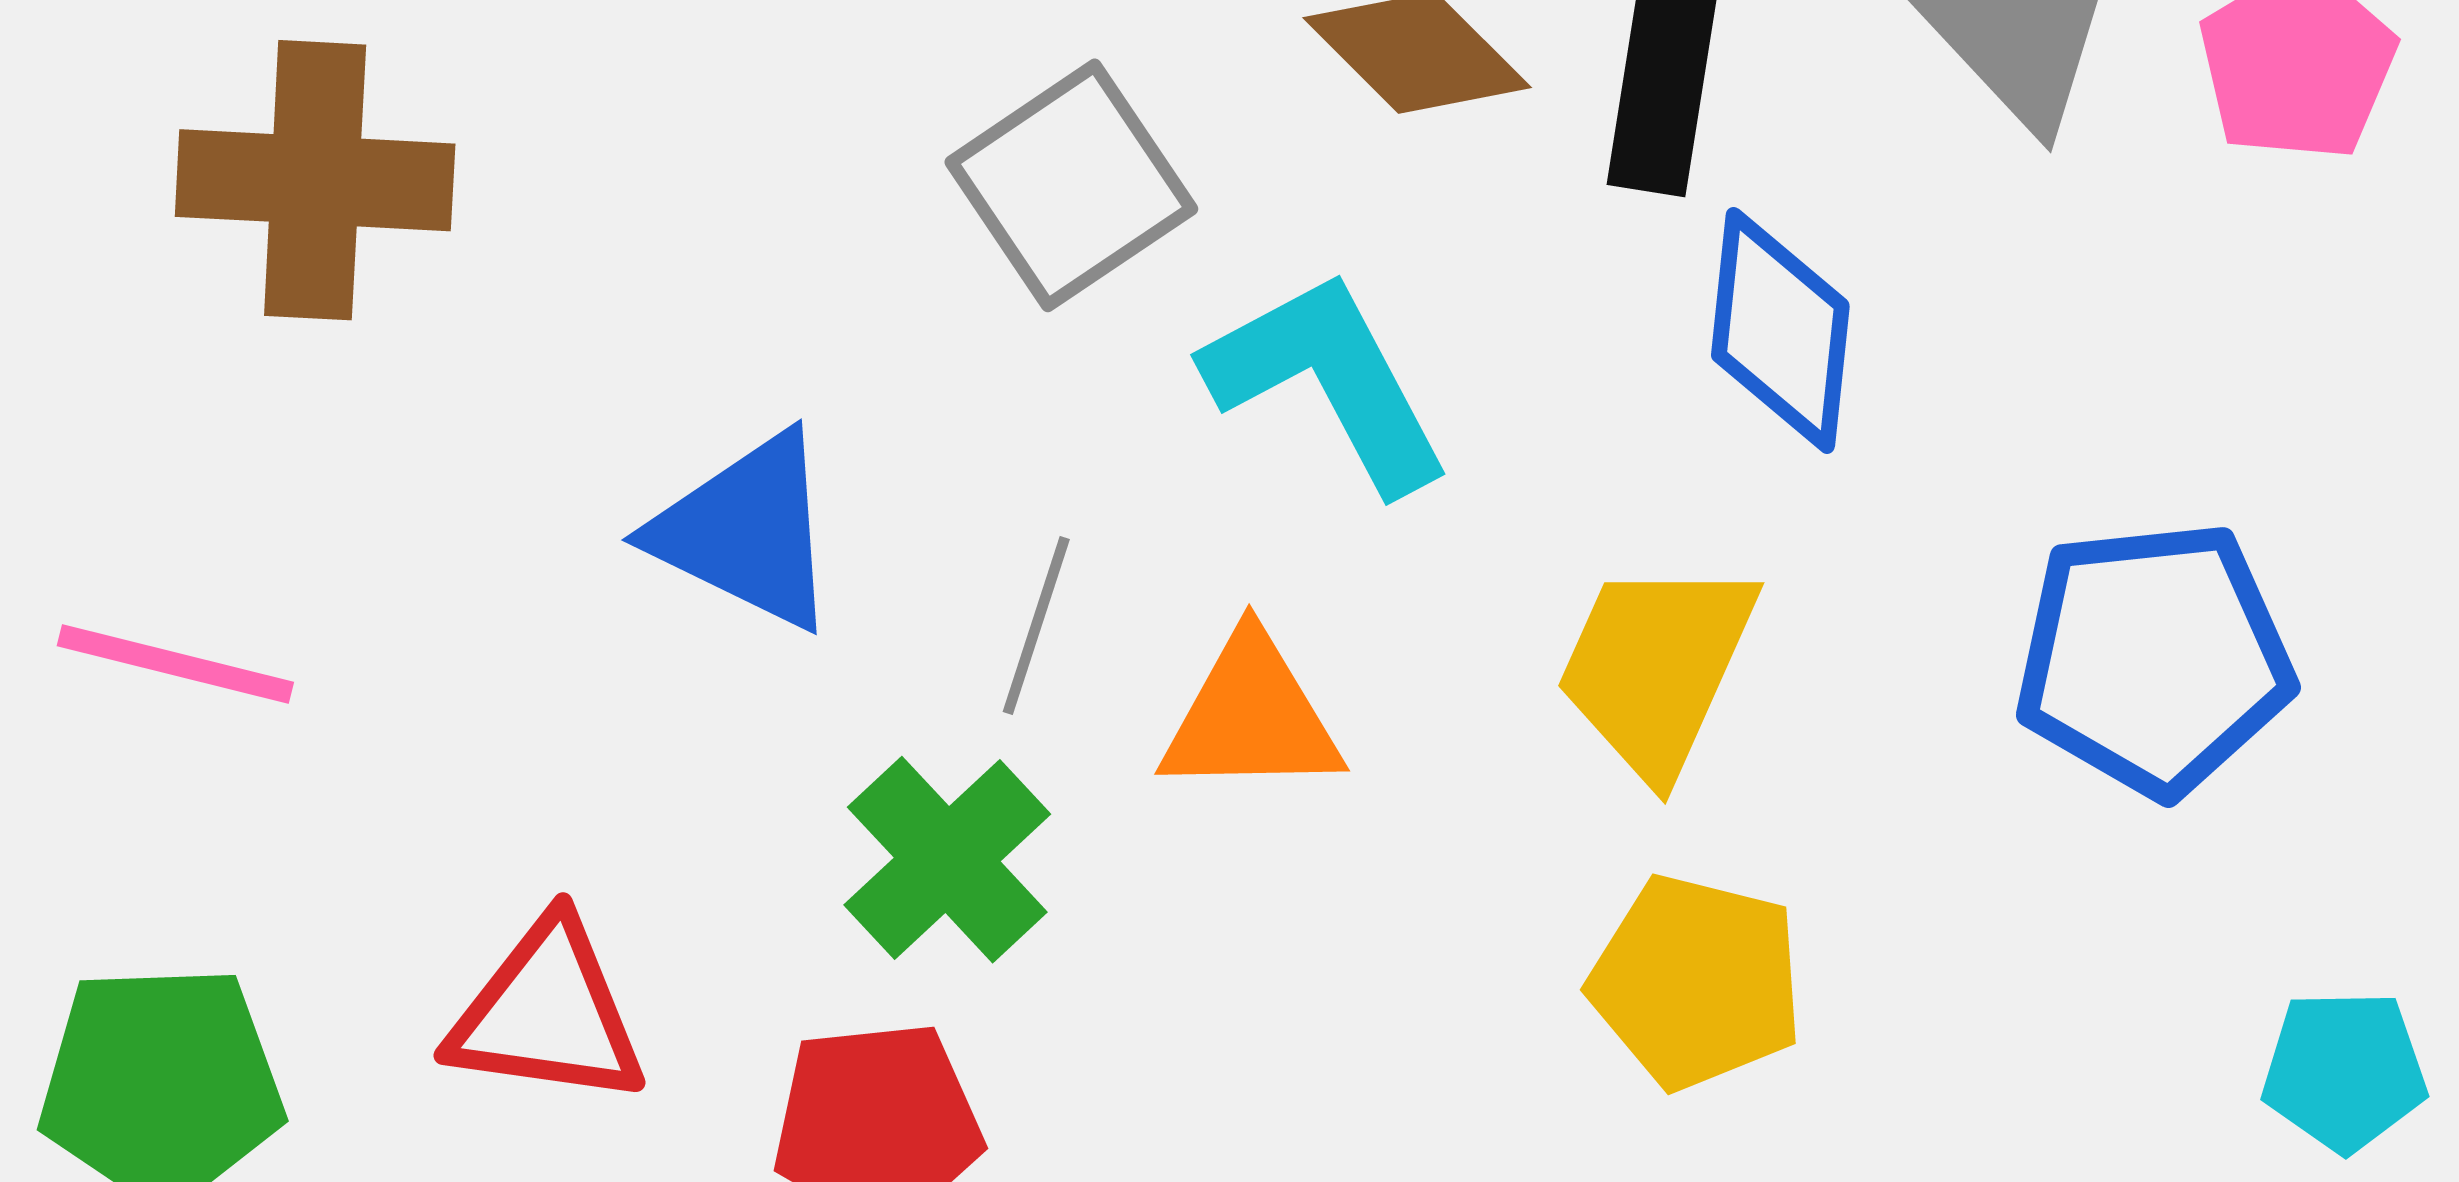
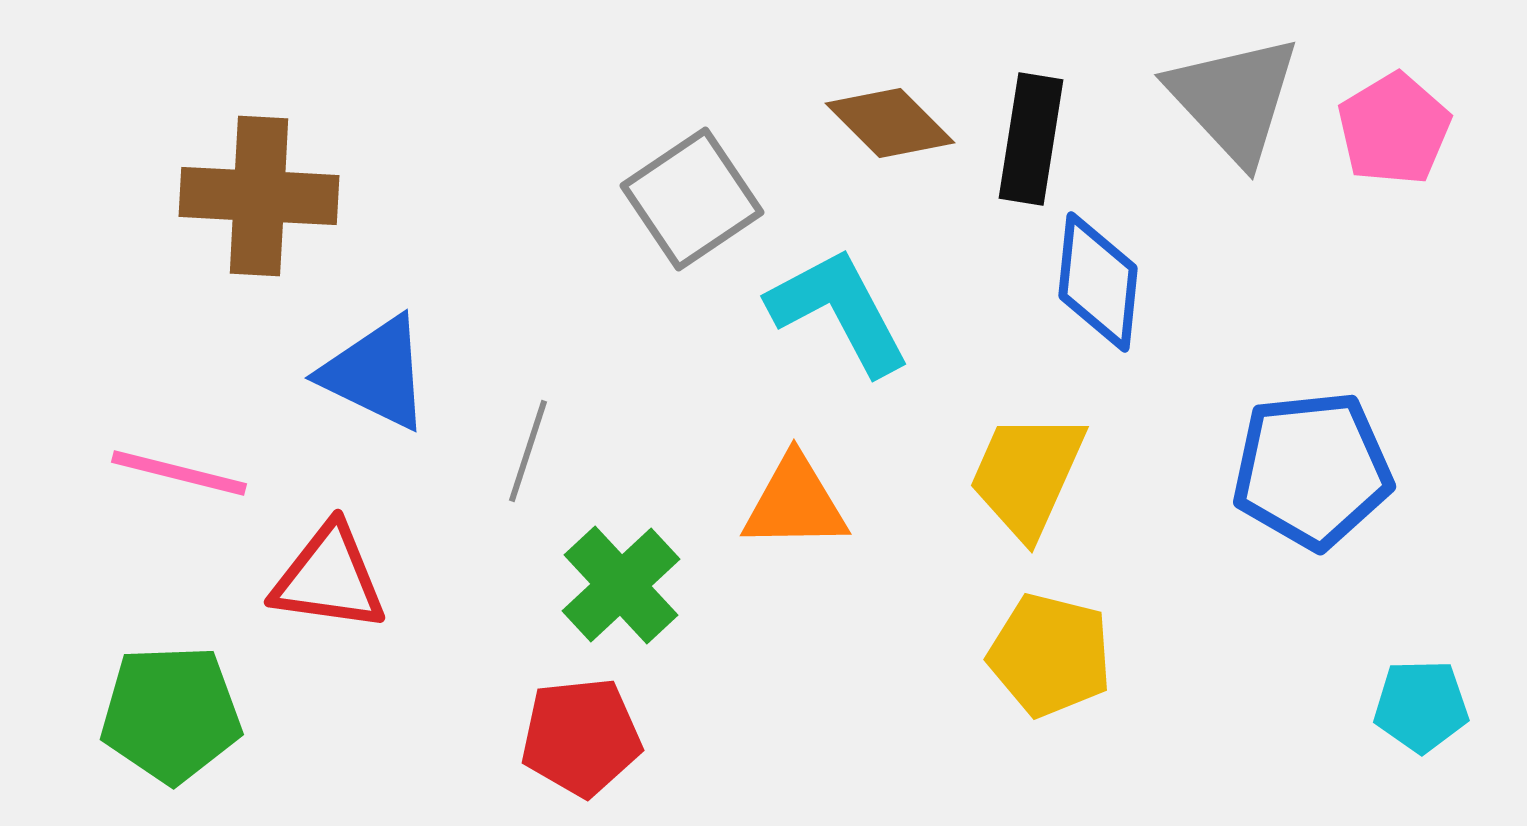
blue triangle: (746, 531) -> (376, 373), moved
gray line: (1036, 626) -> (528, 451), moved
red triangle: (547, 1013) -> (329, 578), moved

